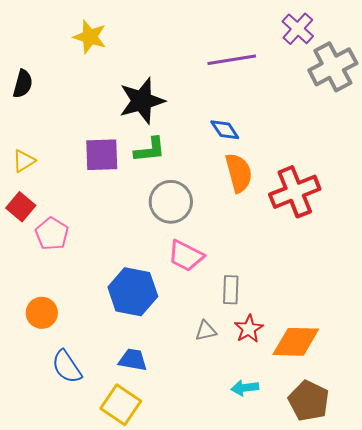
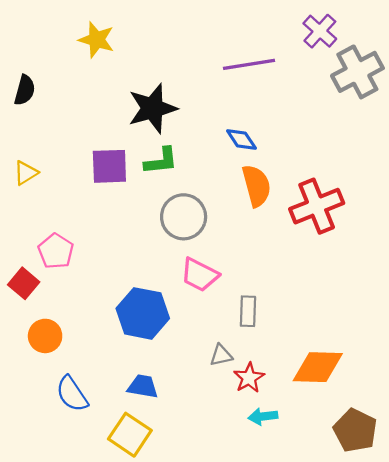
red square: (21, 207) -> (24, 283), moved
red star: (249, 329) -> (249, 378), moved
brown pentagon: (309, 401) -> (355, 430), moved

